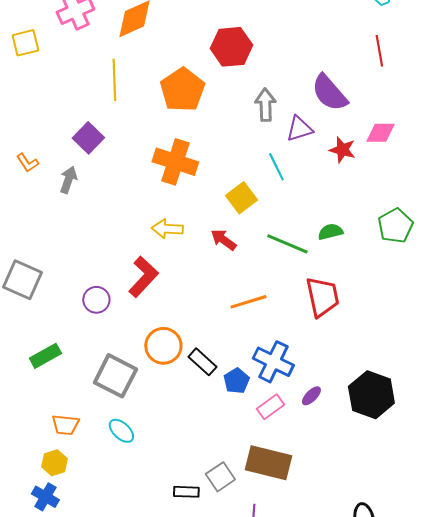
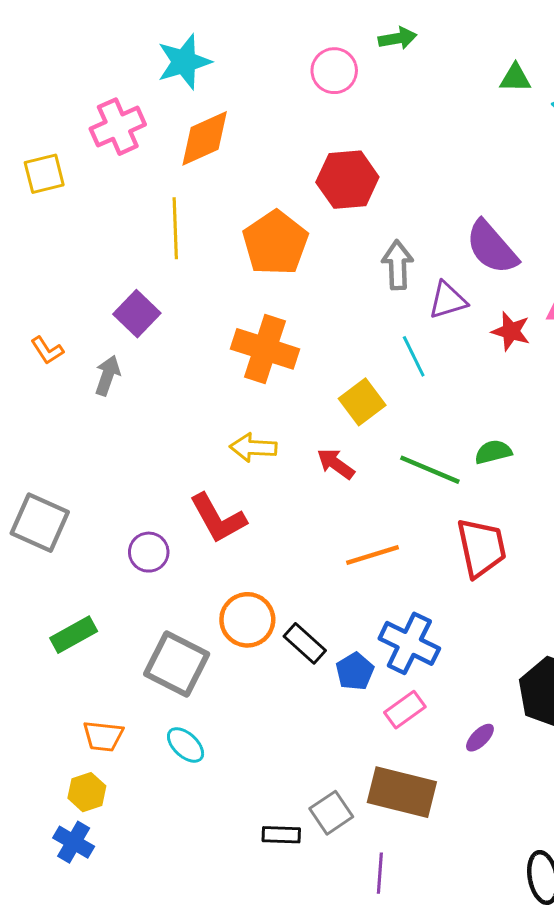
red L-shape: (143, 277) -> (218, 518), turned 108
purple ellipse: (311, 396) -> (480, 738), moved

